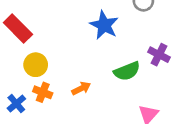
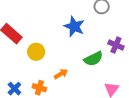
yellow circle: (36, 65) -> (36, 52), moved
orange cross: (43, 92) -> (39, 88), moved

